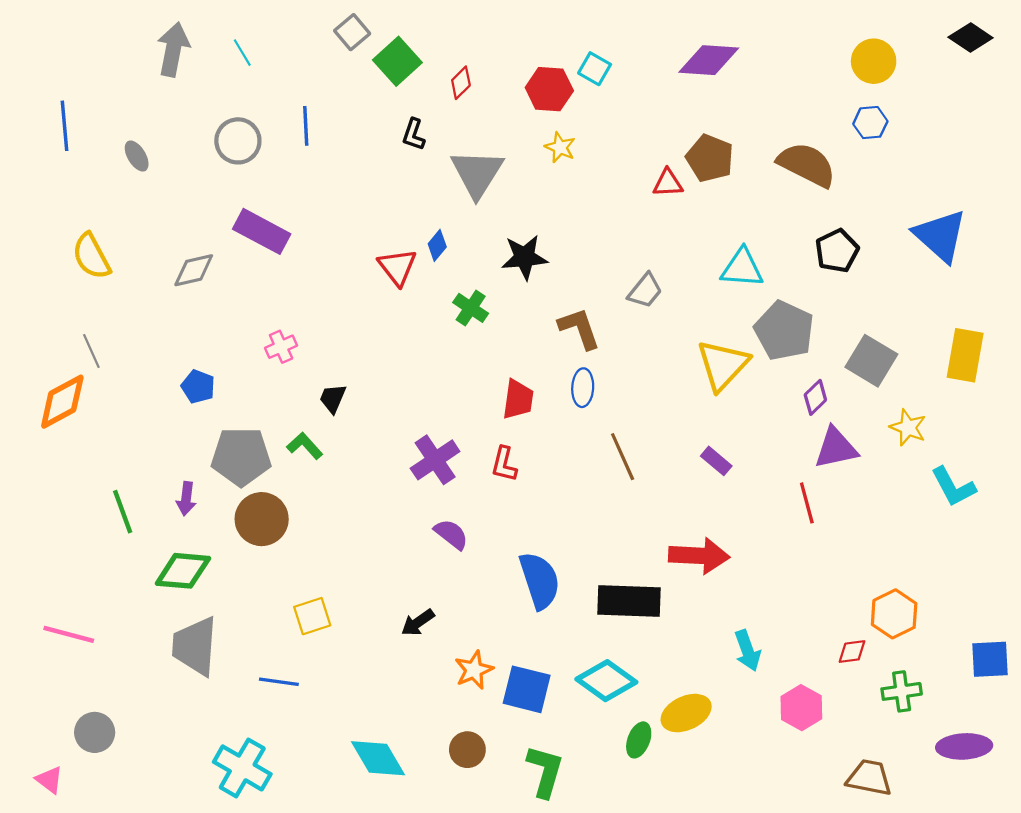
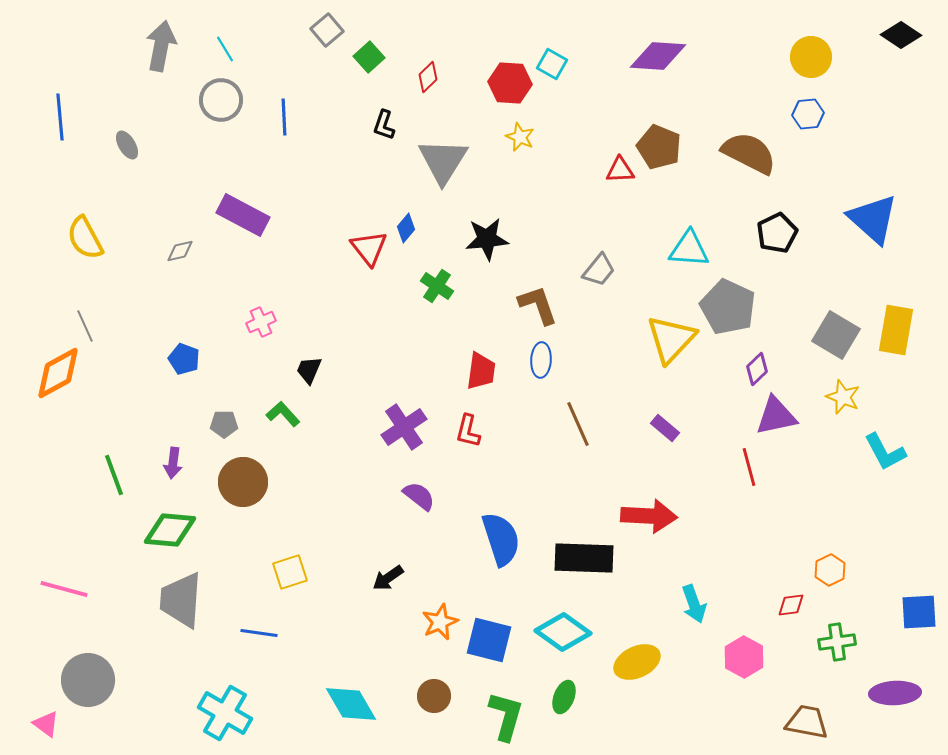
green square: (397, 61) -> (369, 57), size x0.7
gray circle: (238, 141) -> (221, 100), moved
gray diamond: (194, 270) -> (180, 251), size x0.7
gray square: (871, 361) -> (836, 335), moved
gray pentagon: (241, 457) -> (224, 424), size x0.5
orange hexagon: (894, 614) -> (830, 570), size x0.7
gray circle: (95, 732) -> (88, 680), size x1.4
green ellipse: (639, 740) -> (564, 697), moved

